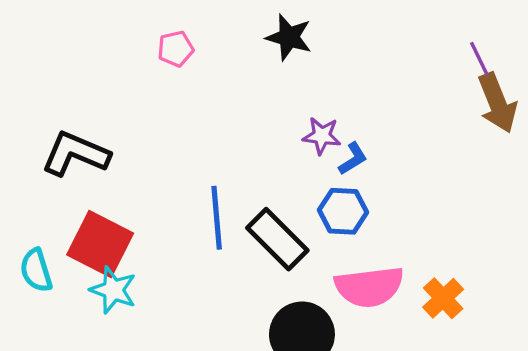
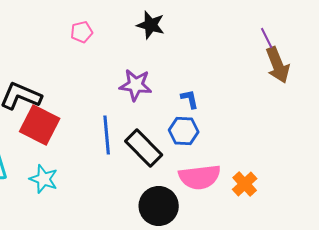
purple star: (322, 136) -> (136, 85), moved, size x1.4
blue L-shape: (353, 159) -> (190, 99), turned -70
red square: (100, 244) -> (40, 125), moved

